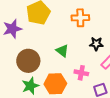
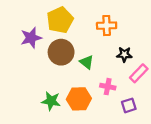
brown circle: (28, 61) -> (61, 52), moved
green star: (30, 86) -> (51, 101), turned 30

